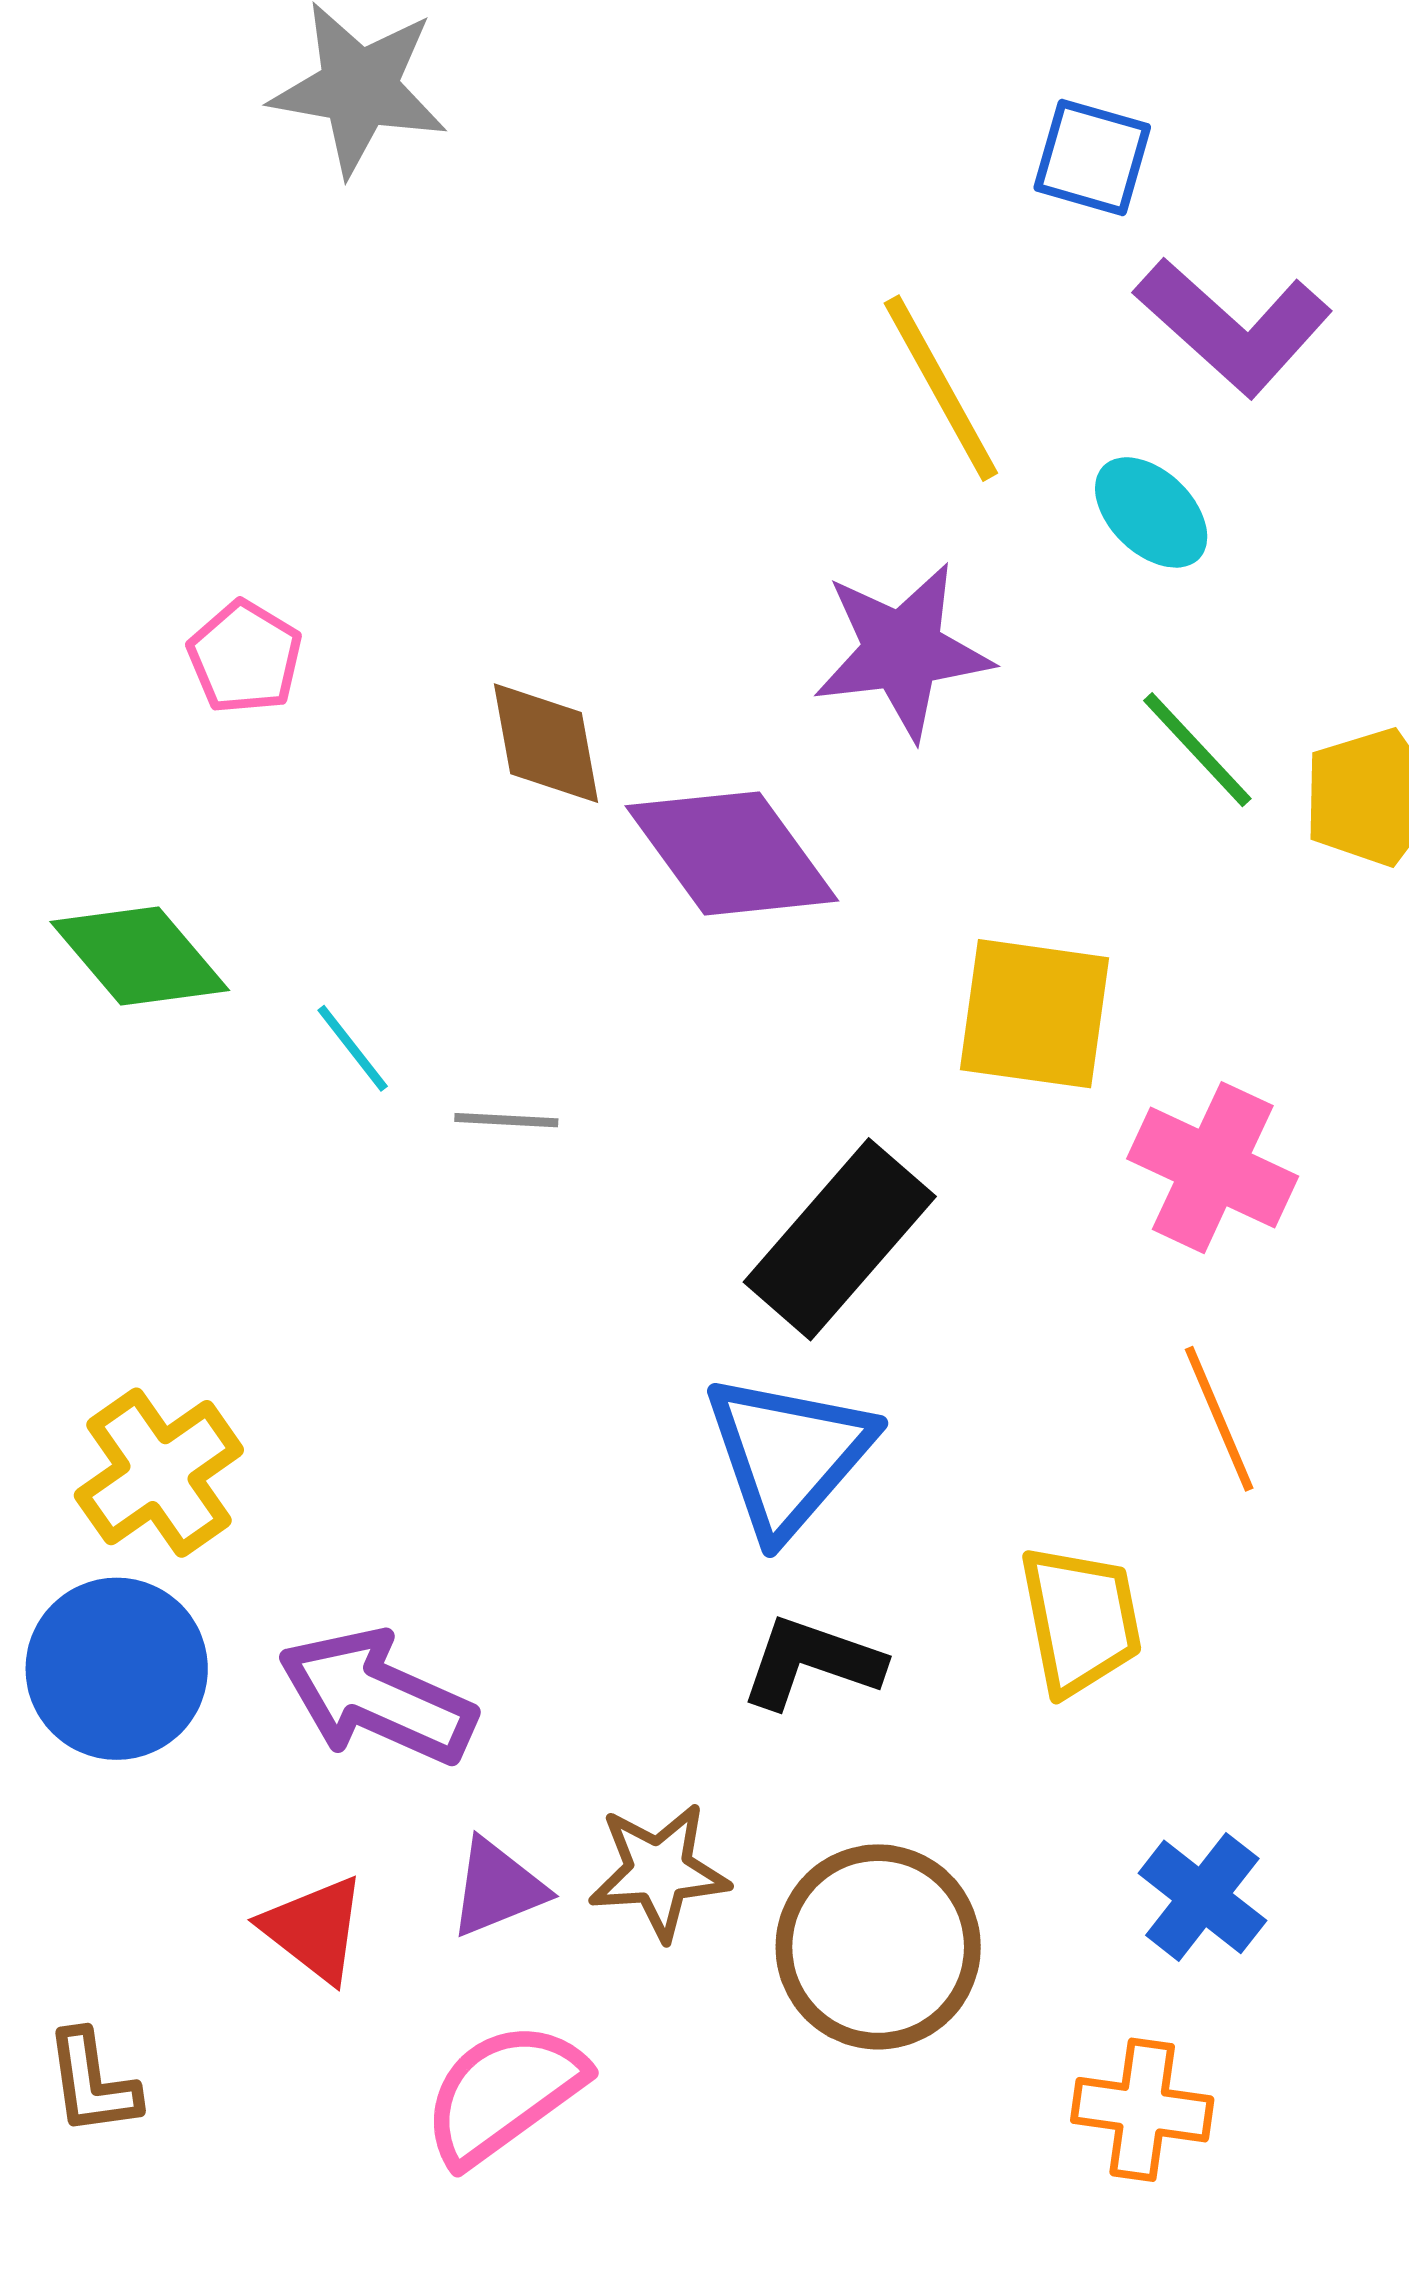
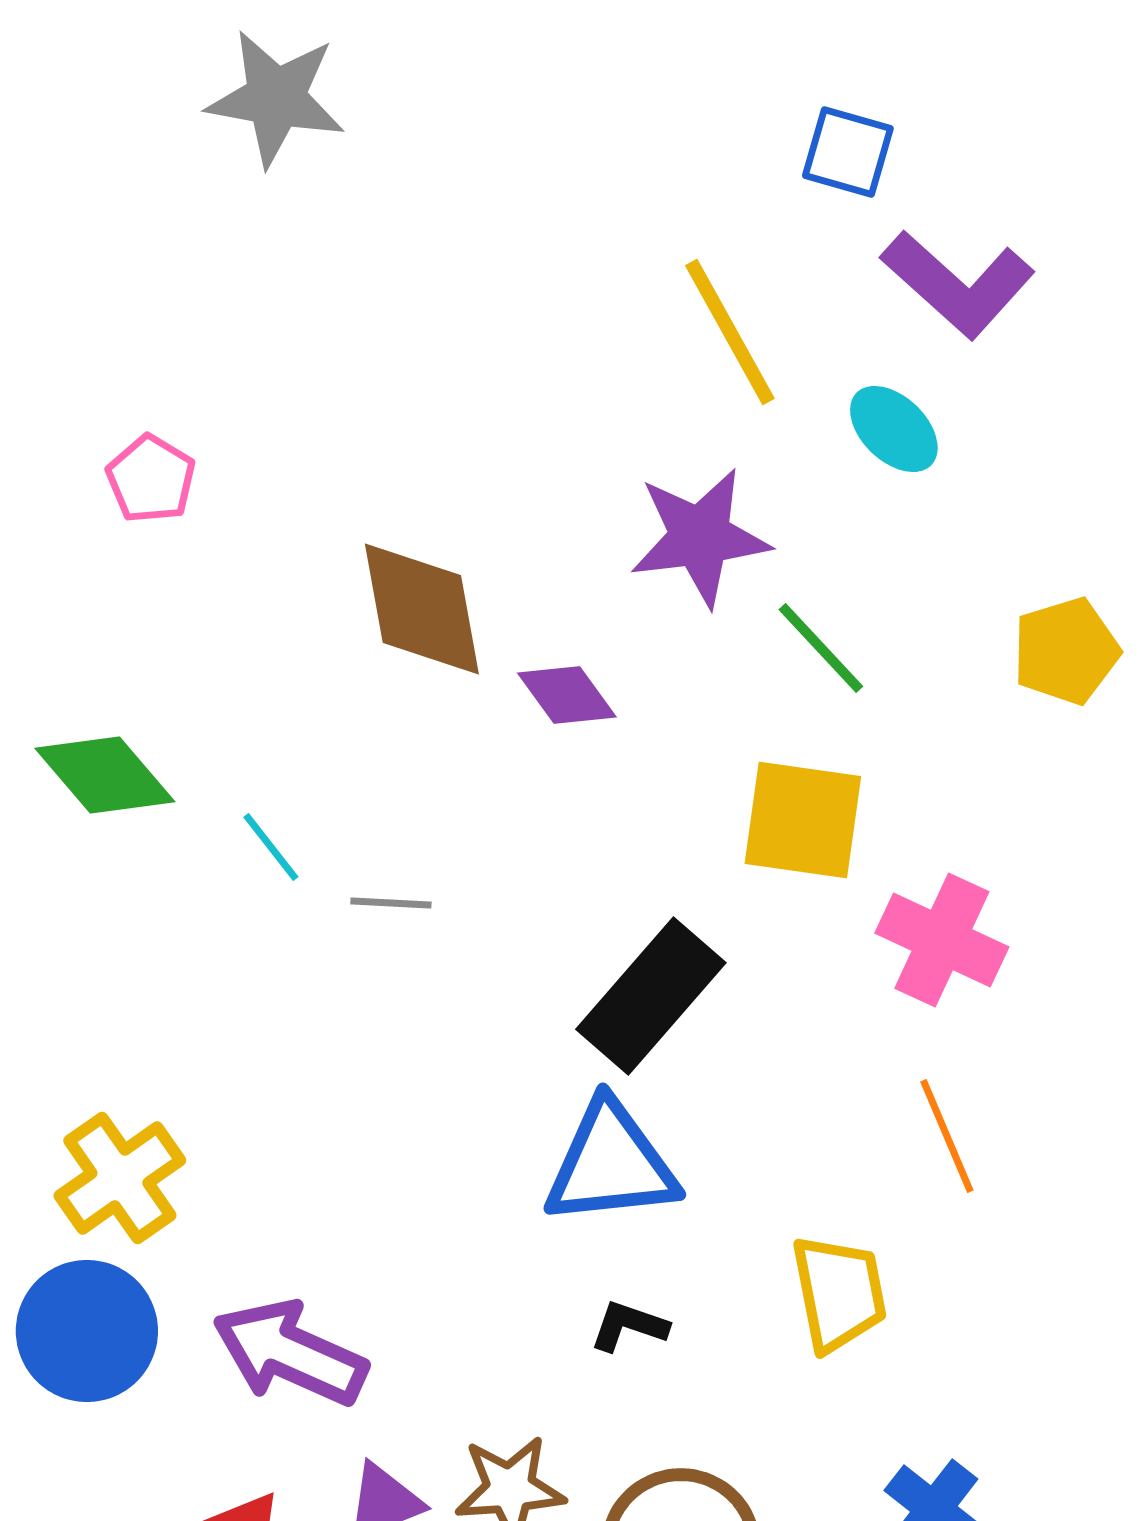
pink pentagon: (245, 657) -> (151, 479), moved
brown diamond: (546, 743) -> (422, 609), size x1.4
green line: (1197, 750) -> (821, 648), moved
purple diamond: (732, 853) -> (567, 695), size x0.6
blue triangle: (788, 1455) -> (611, 1164), turned 43
black L-shape: (811, 1662) -> (629, 1326), size x0.7

